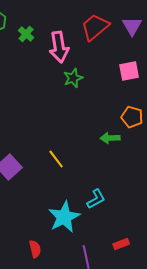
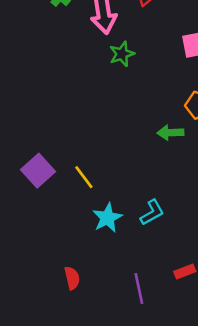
yellow line: (56, 159) -> (84, 177), moved
cyan star: (64, 217) -> (107, 218), moved, size x0.7

